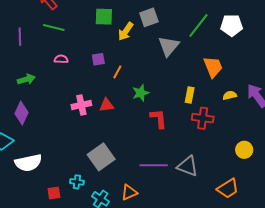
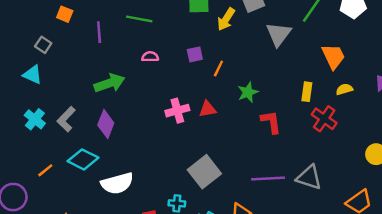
green arrow: (26, 79) -> (110, 83), size x1.4
yellow semicircle: (230, 95) -> (344, 89), moved
red cross: (203, 118) -> (324, 119), turned 30

